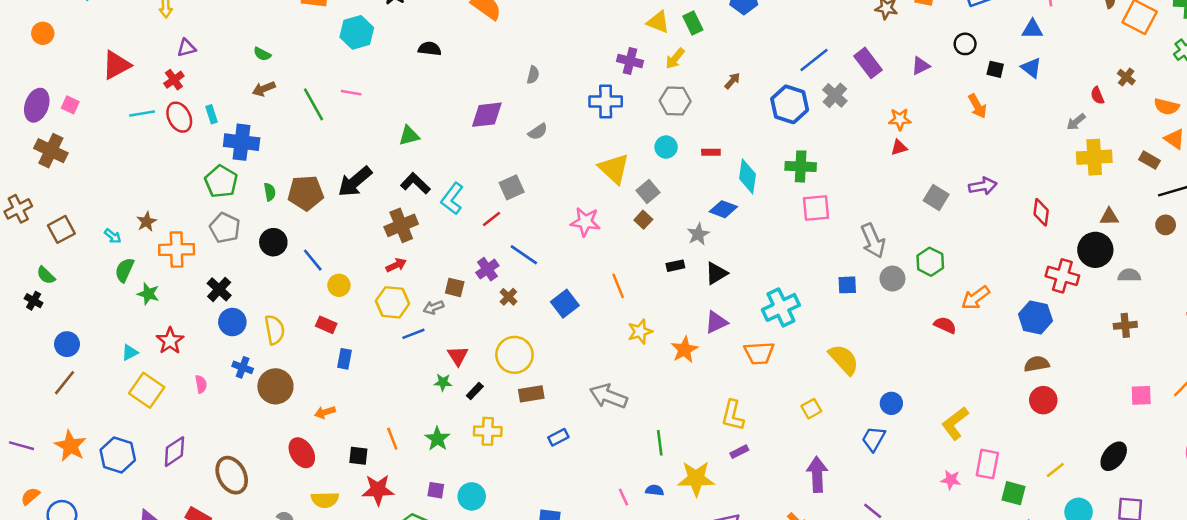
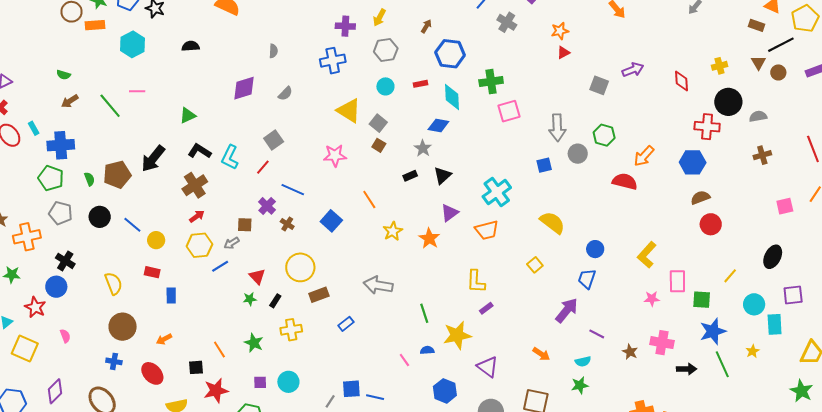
blue hexagon: (790, 104) -> (450, 54), moved
yellow cross: (1094, 157) -> (719, 66), moved, size x0.6
brown triangle: (1109, 217) -> (758, 63), moved, turned -49
gray arrow: (873, 241) -> (557, 128), turned 32
blue circle: (232, 322) -> (56, 287), moved
red semicircle: (945, 325) -> (625, 181), size x1.4
blue cross: (243, 367) -> (114, 361), moved
purple arrow: (817, 474) -> (567, 310), moved, turned 52

